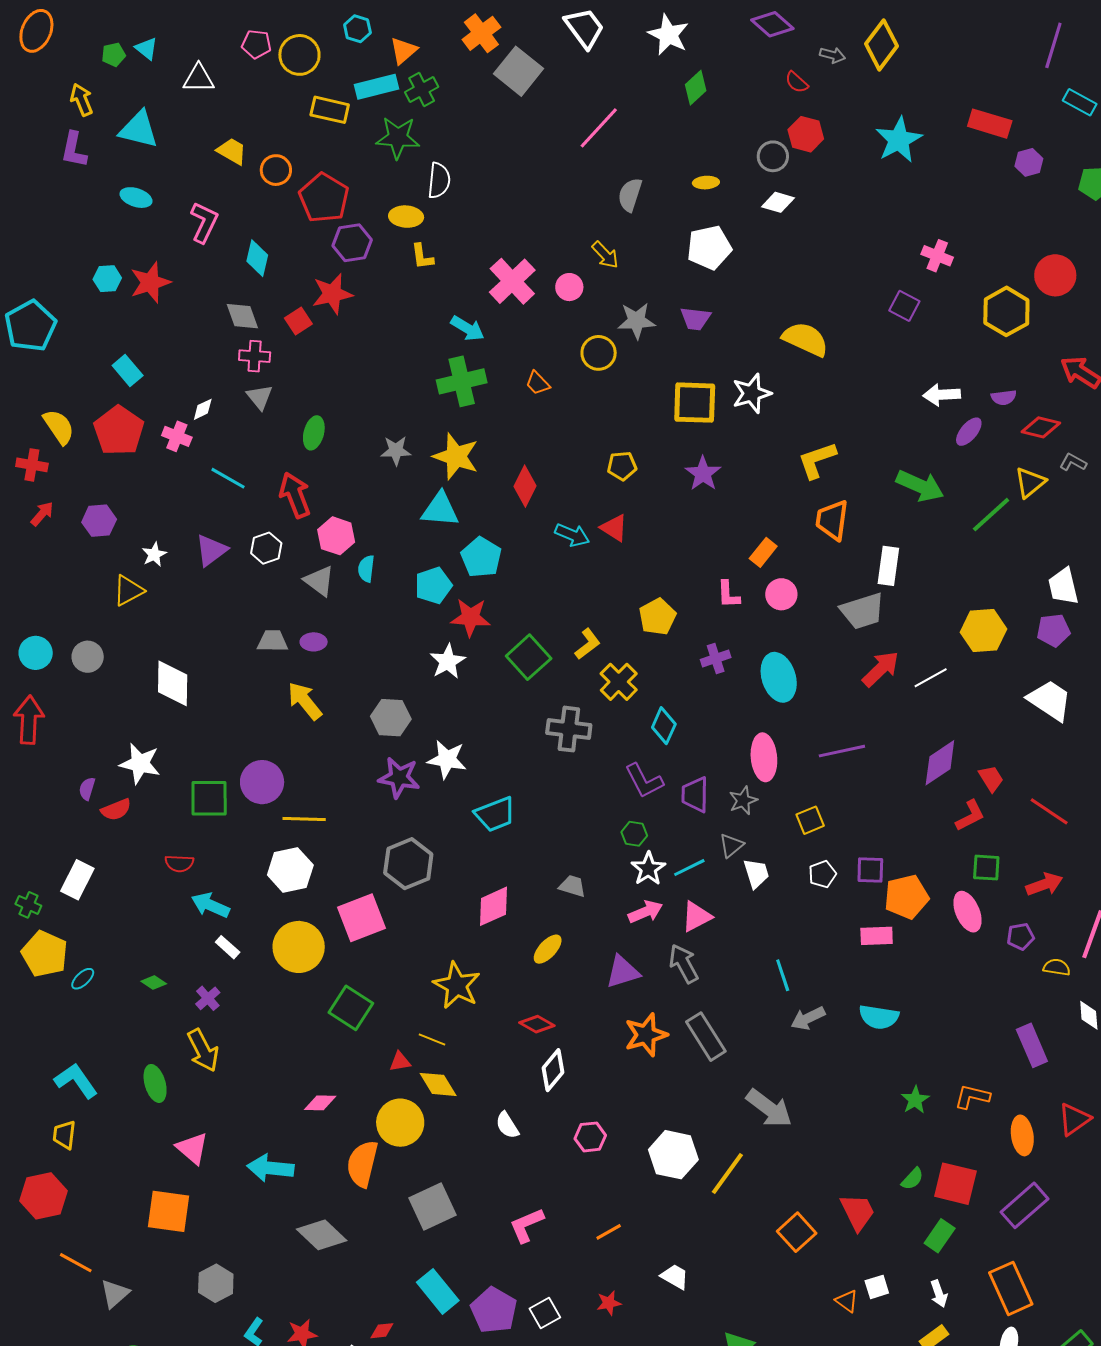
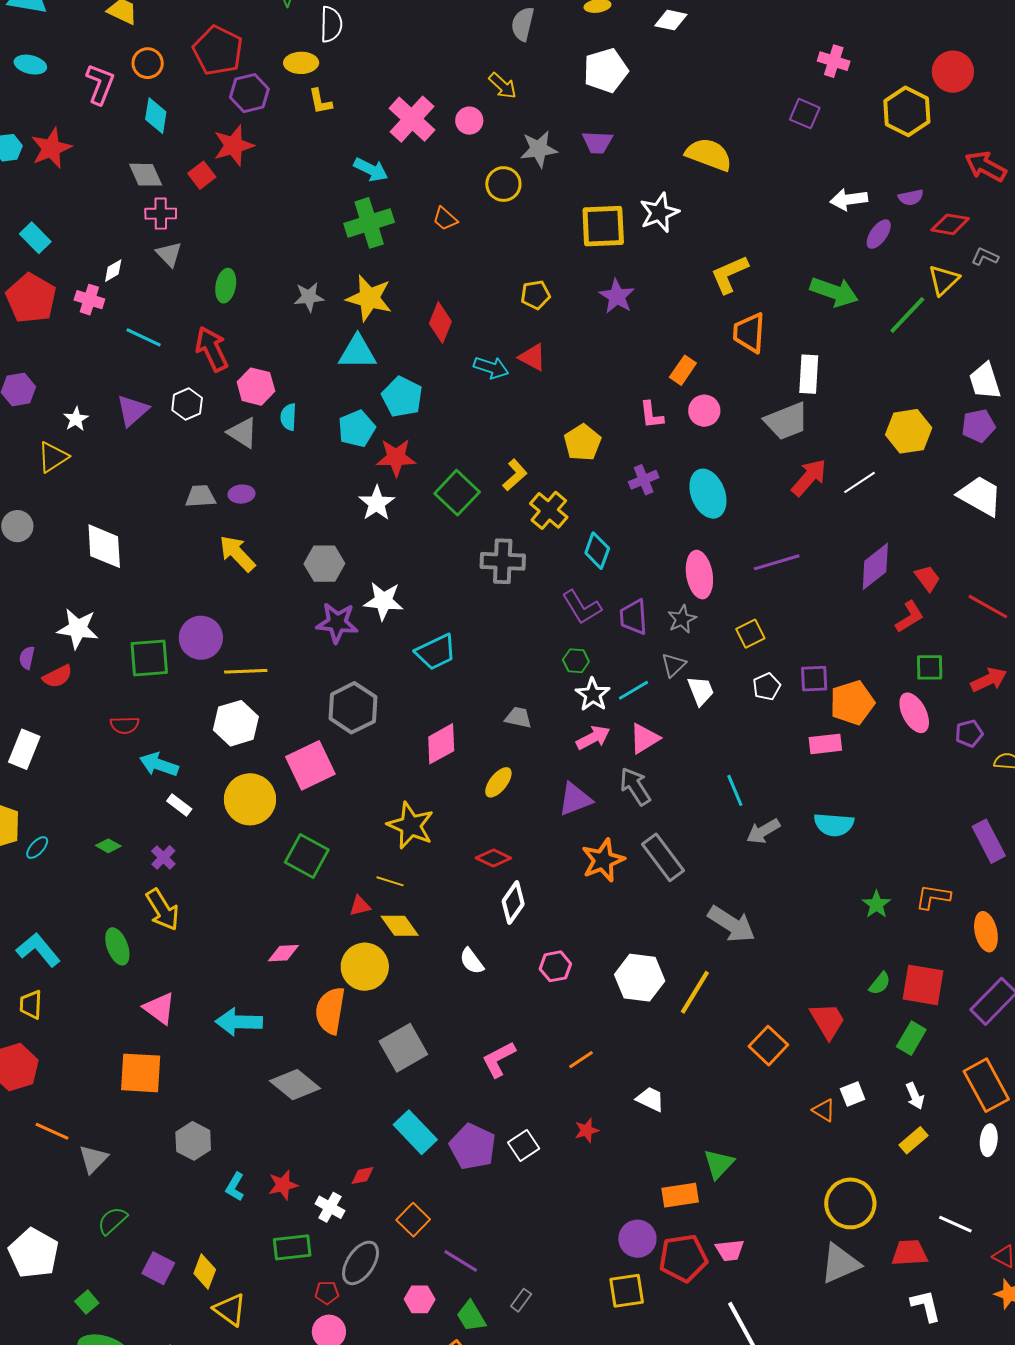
orange circle: (276, 170) -> (148, 63), moved

